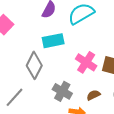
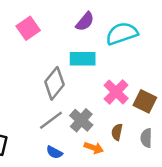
brown semicircle: (93, 95) -> (117, 132), turned -64
gray line: (14, 97) -> (51, 120), moved

